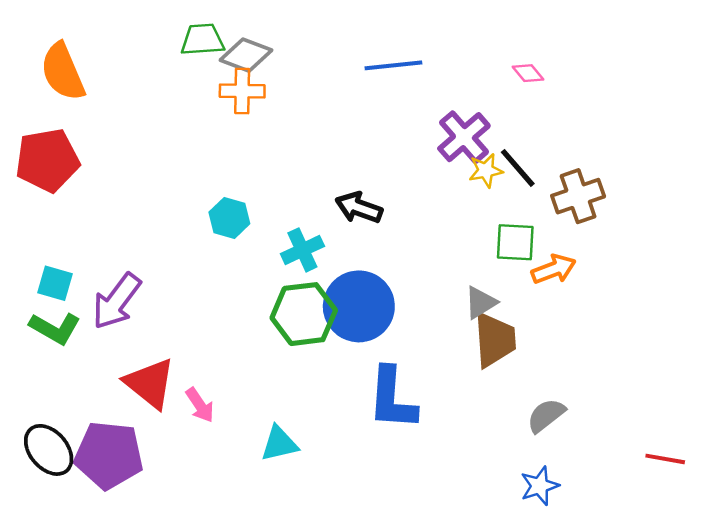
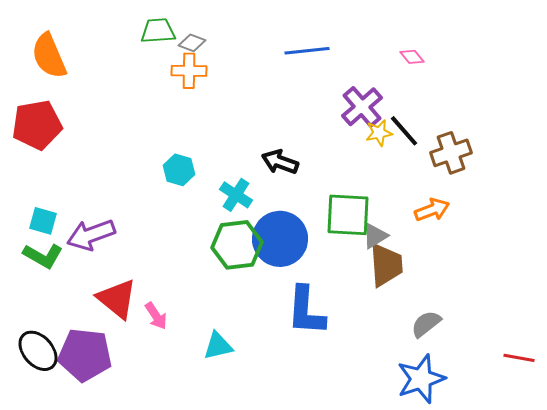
gray diamond: (246, 55) -> (192, 43), size x0.7
green square: (515, 242) -> (348, 215), moved, size x1.4
cyan cross: (302, 250) -> (236, 195), turned -32
purple arrow: (117, 301) -> (91, 235), turned 33
blue star: (540, 486) -> (421, 379), size x1.6

